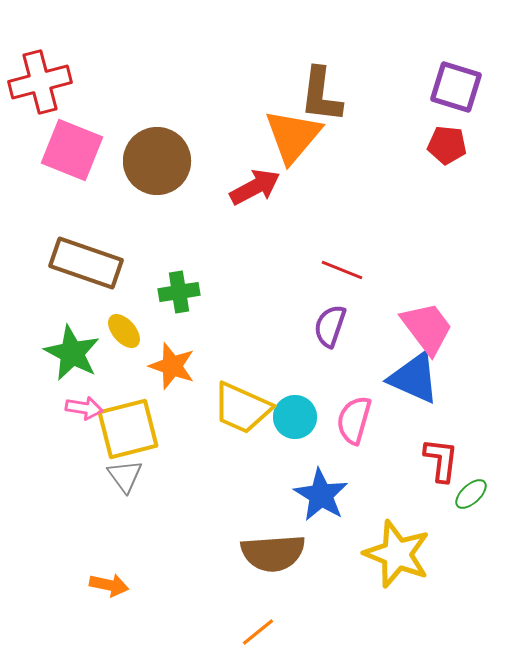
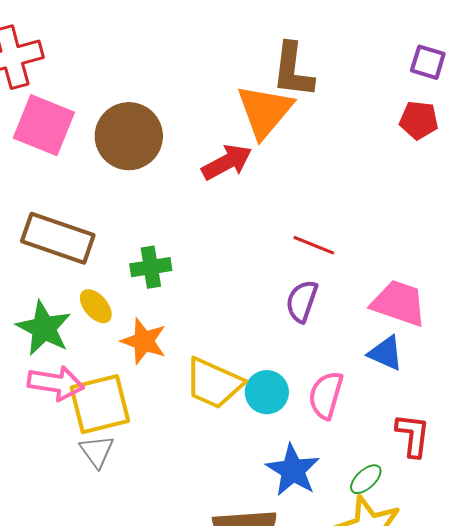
purple square: (456, 87) -> (428, 62), size x0.7
pink trapezoid: (427, 328) -> (399, 303), turned -34
blue triangle: (414, 378) -> (386, 353), size x0.7
pink arrow: (84, 408) -> (56, 383), size x1.5
green ellipse: (471, 494) -> (366, 479), moved

